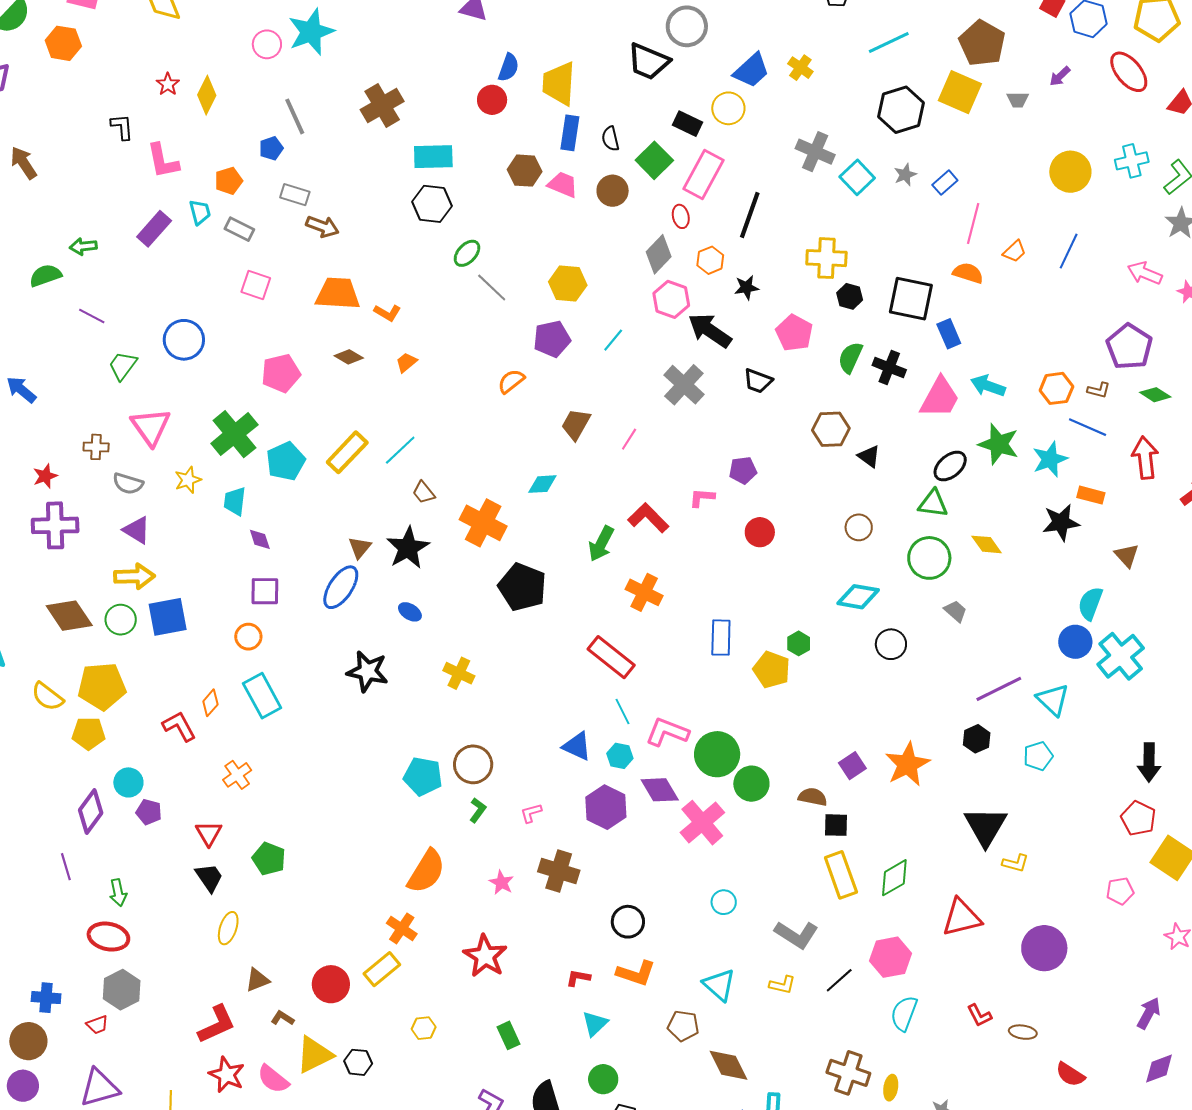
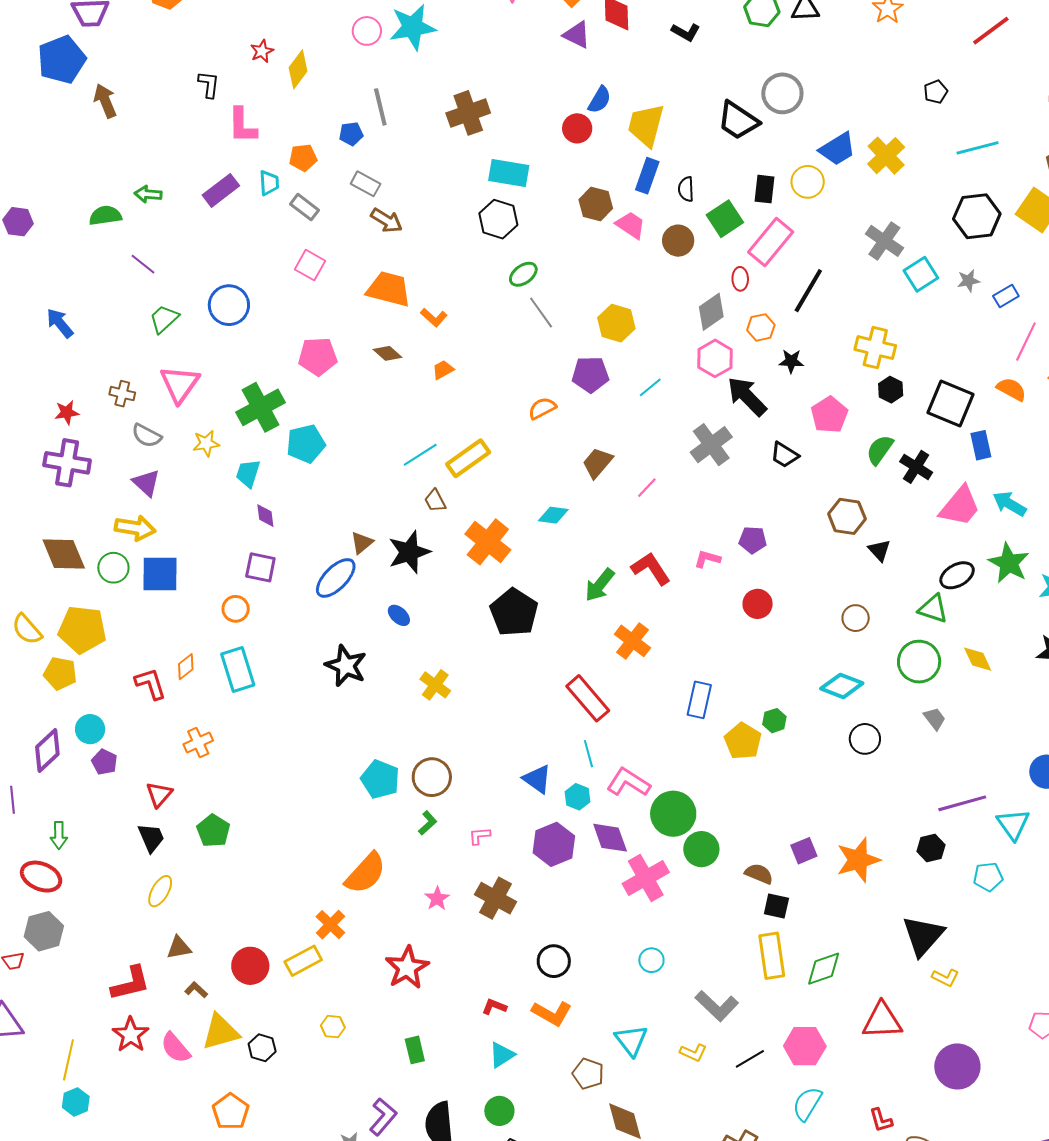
yellow cross: (800, 68) -> (886, 156), size x1.5
black rectangle: (687, 124) -> (765, 189), turned 60
yellow rectangle: (347, 452) -> (468, 458), moved

